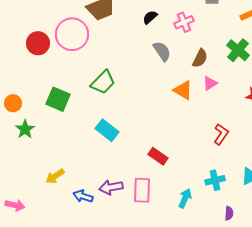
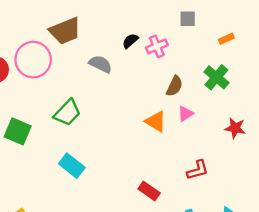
black semicircle: (150, 17) -> (130, 41), moved
gray semicircle: (162, 51) -> (100, 64), moved, turned -30
red L-shape: (221, 134) -> (198, 170), turned 40
red rectangle: (158, 156) -> (149, 191), moved

